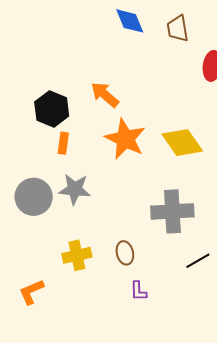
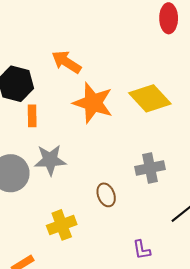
gray cross: (172, 211) -> (150, 168), size x0.7
brown ellipse: (125, 253) -> (106, 195), moved
purple L-shape: (138, 291) -> (142, 250), moved

